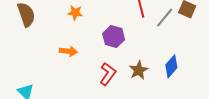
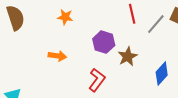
brown star: (139, 70) -> (128, 57), moved

